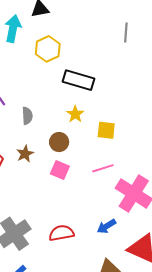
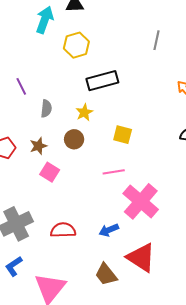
black rectangle: (78, 80) -> (102, 81), turned -40
yellow star: (75, 114) -> (84, 112), moved
pink square: (60, 170) -> (50, 172), moved

